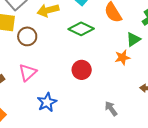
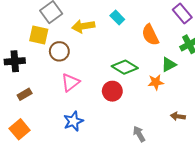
green diamond: (81, 29) -> (125, 67), moved
pink triangle: (28, 72) -> (70, 82), moved

